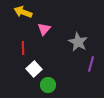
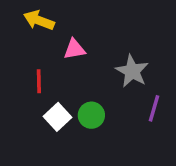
pink triangle: (44, 29) -> (74, 49), turned 40
green circle: (48, 85) -> (91, 115), moved

